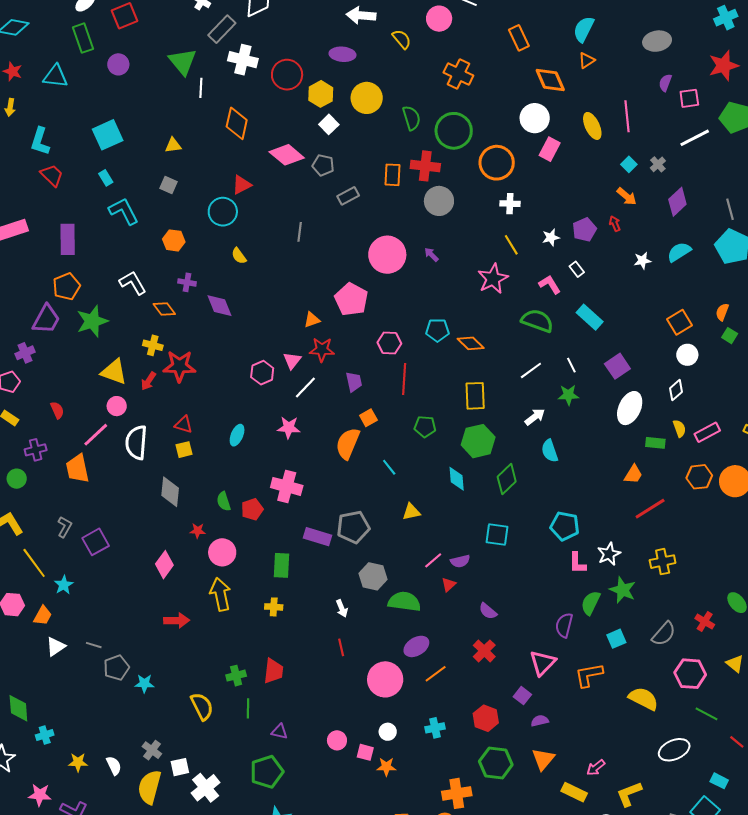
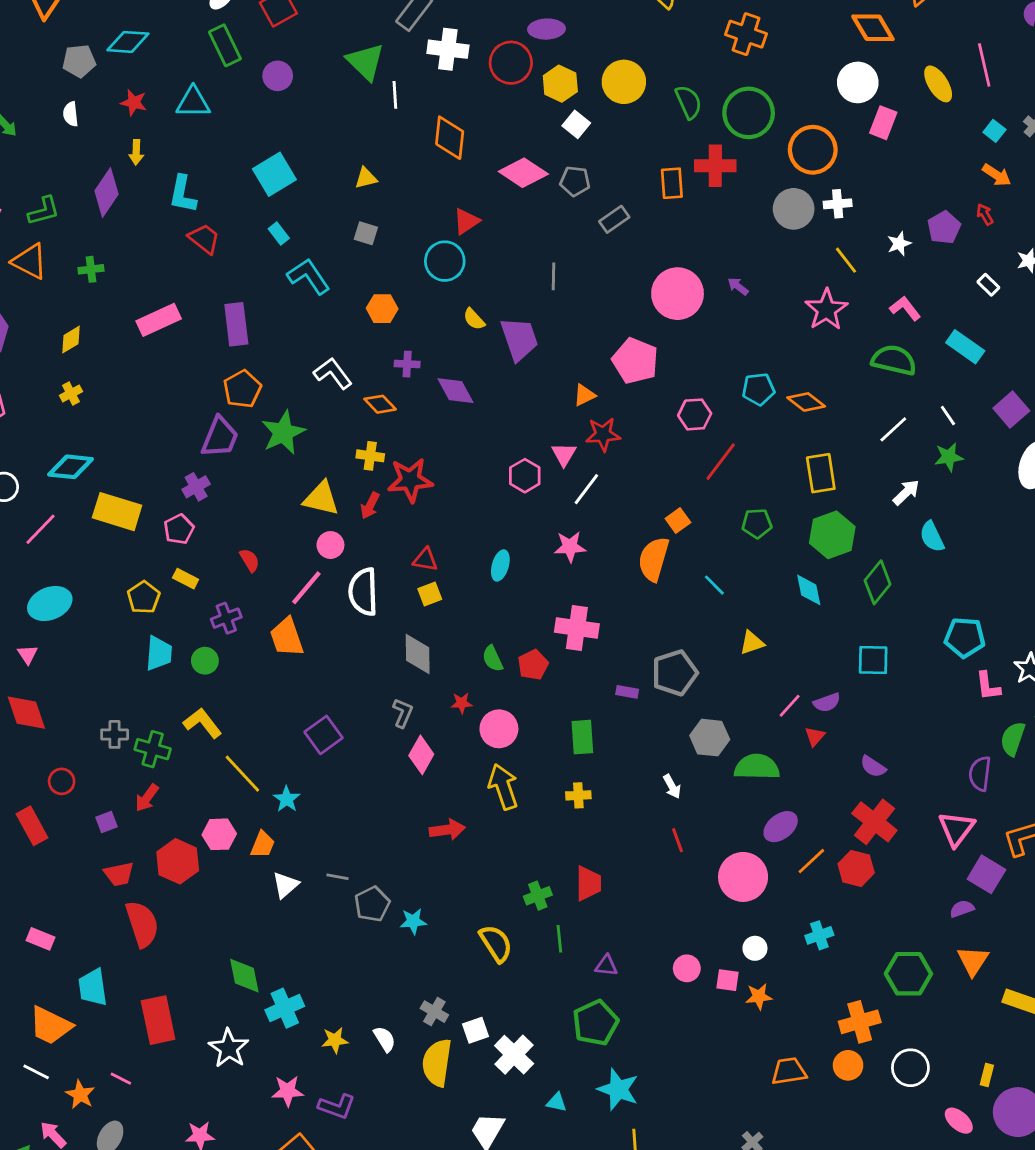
purple ellipse: (342, 54) -> (546, 29), moved
gray circle: (439, 201) -> (794, 209), moved
white rectangle: (577, 269) -> (988, 285), moved
red line: (404, 379) -> (721, 462), turned 40
purple trapezoid: (354, 382) -> (519, 339), moved, size x1.6
gray L-shape: (65, 527) -> (403, 713), moved
purple rectangle: (317, 537) -> (627, 692), size x0.6
red cross: (484, 651) -> (874, 822), size x1.4
purple square: (522, 696) -> (986, 874), moved, size x1.5
red hexagon: (486, 718) -> (856, 868), moved
cyan cross: (45, 735) -> (285, 1008), size x1.5

